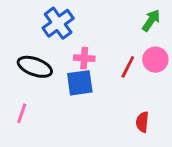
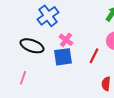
pink cross: (84, 58) -> (66, 40), turned 32
red line: (128, 67) -> (94, 56), moved

